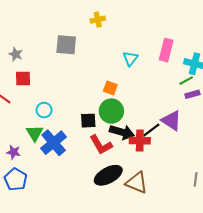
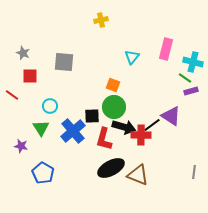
gray square: (66, 45) -> (64, 62), moved
green line: (186, 81) -> (185, 78), turned 64
blue cross: (54, 143) -> (73, 131), moved
red L-shape: (101, 145) -> (104, 139), turned 45
blue pentagon: (16, 179) -> (43, 173), moved

